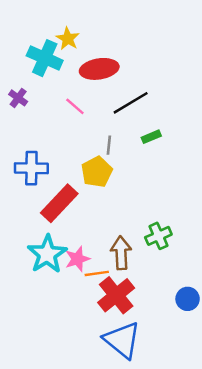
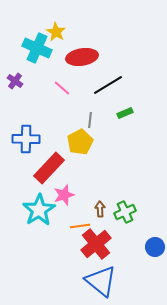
green cross: (158, 236) -> (125, 212), moved
brown arrow: (121, 253) -> (100, 209), size x0.6
pink star: (77, 259) -> (64, 195), moved

